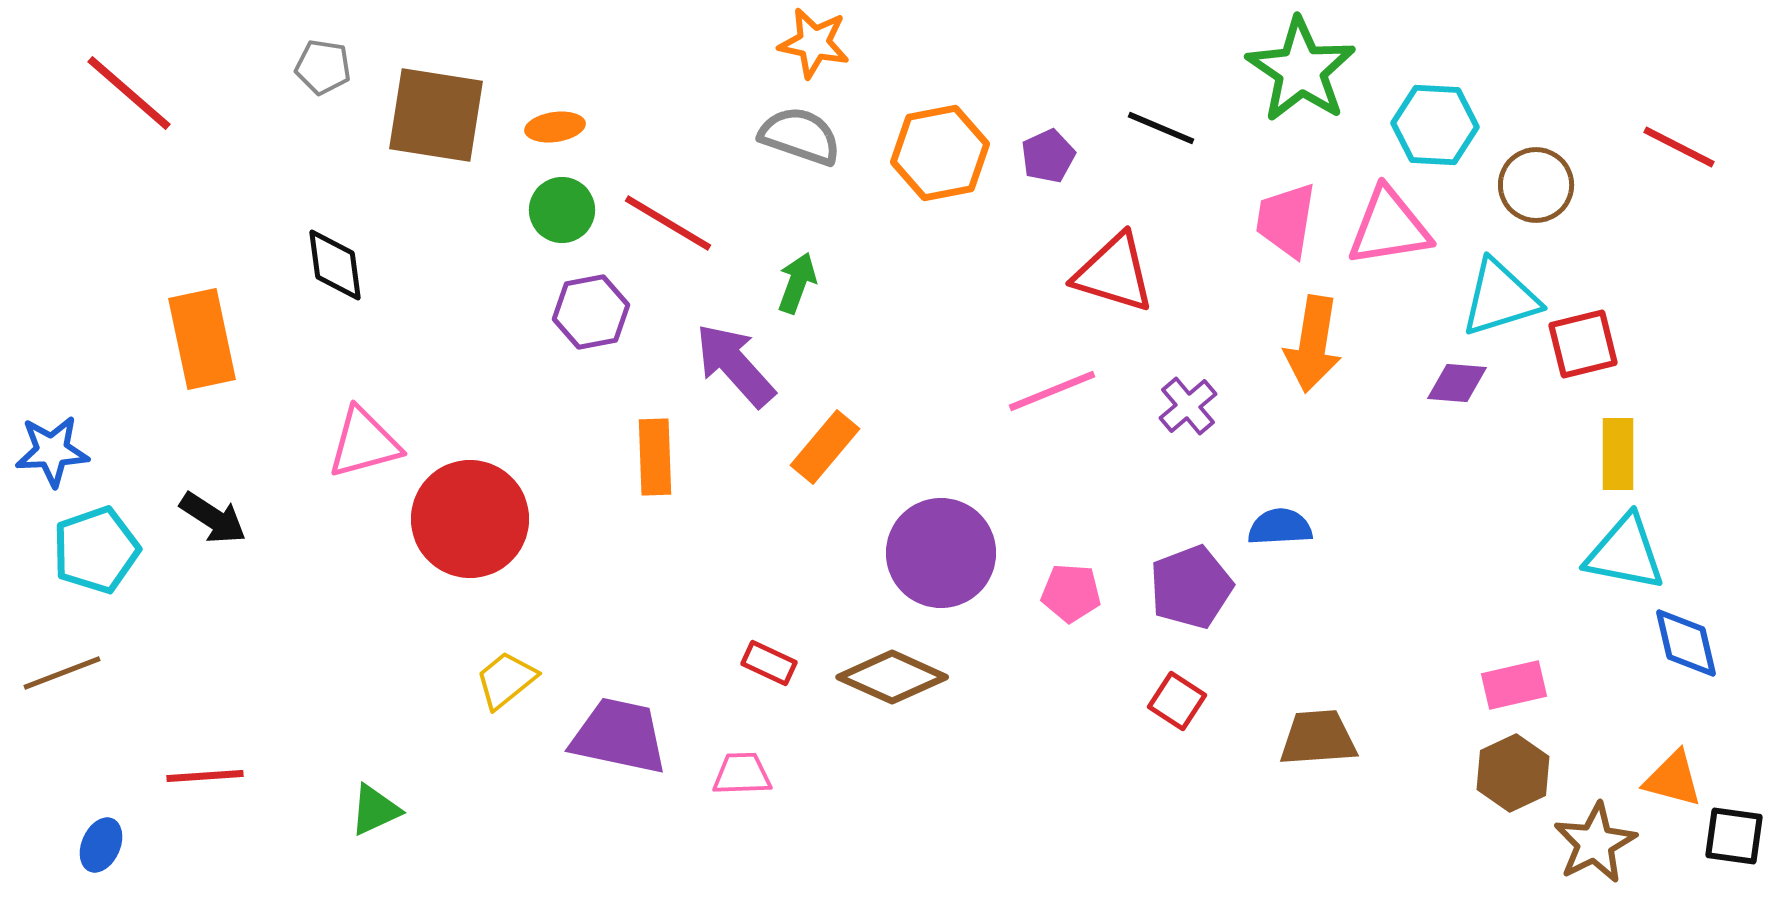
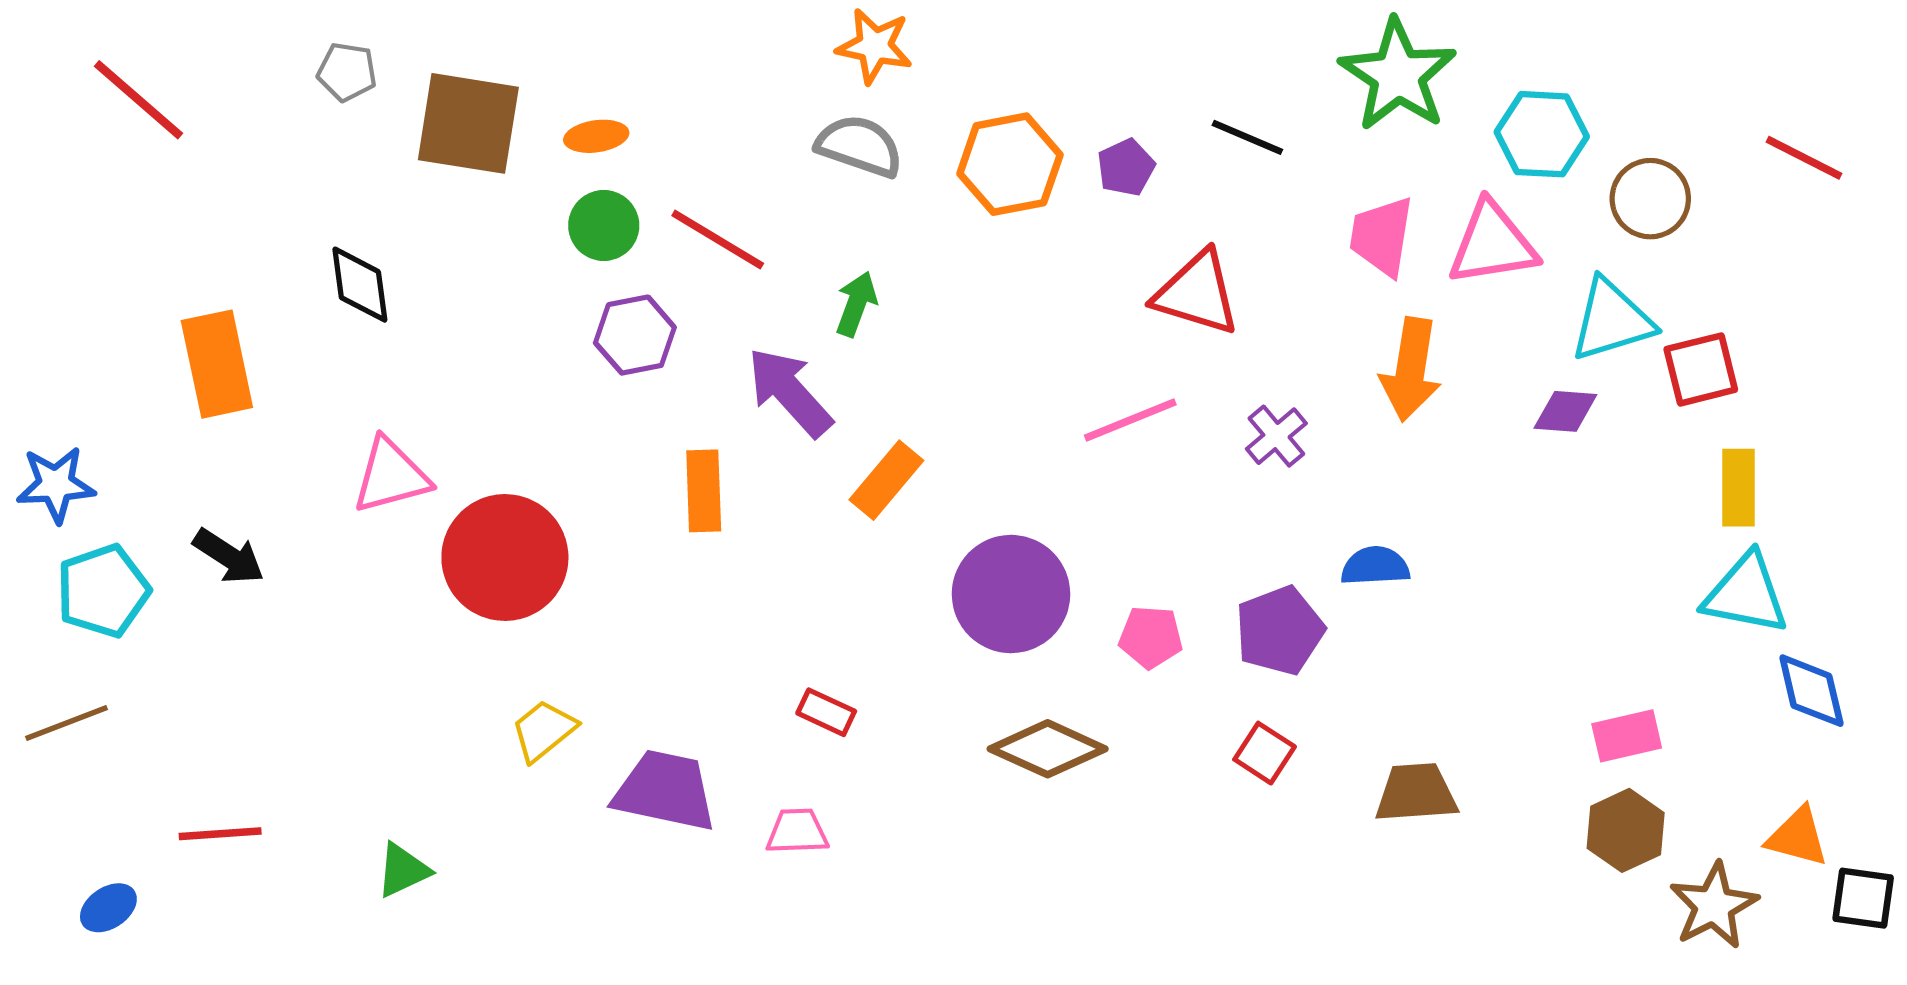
brown diamond: (892, 677) -> (1048, 749), moved
blue ellipse: (101, 845) -> (108, 908), turned 32

